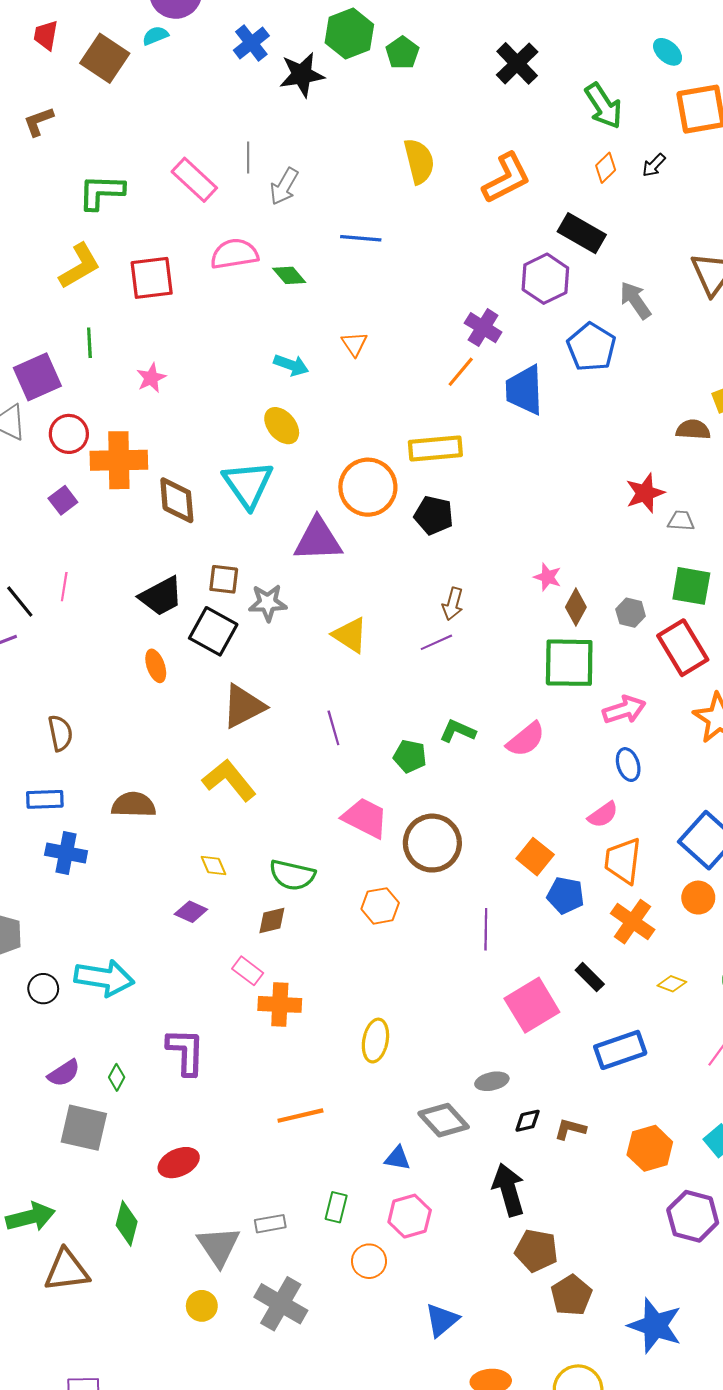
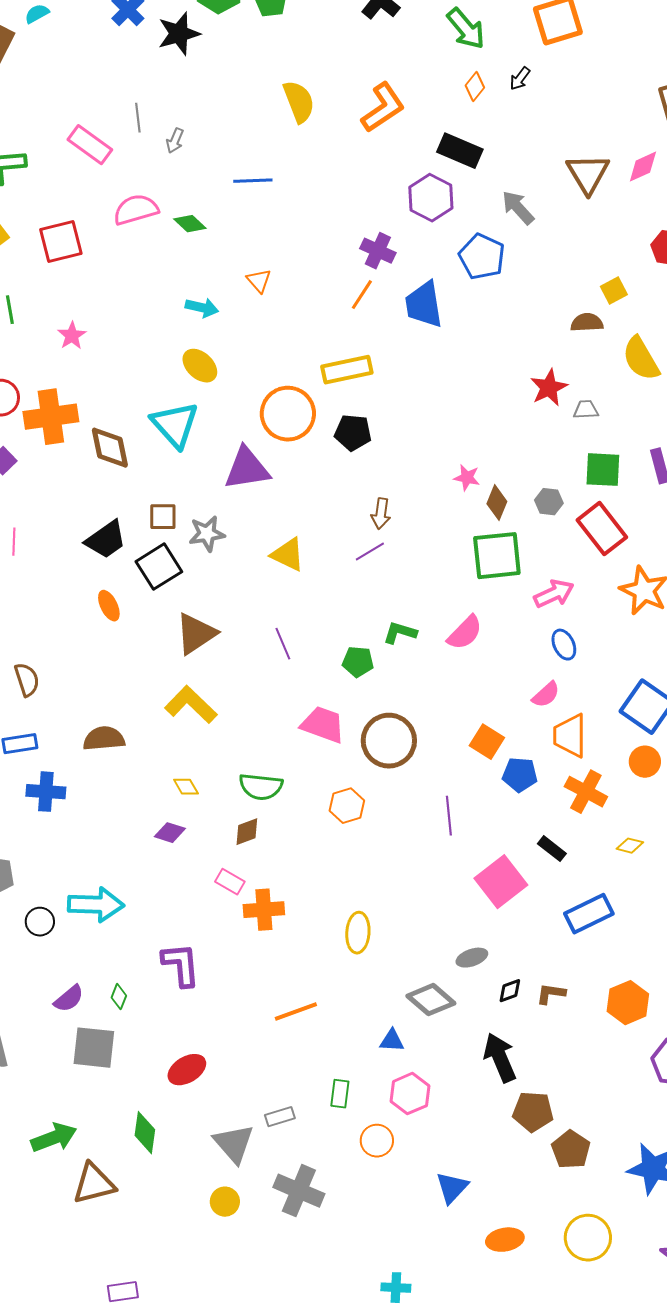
gray arrow: (284, 186) -> (175, 141), size x0.7
black square: (213, 631) -> (159, 567), turned 36

